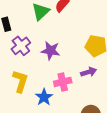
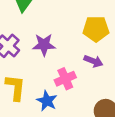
purple arrow: (89, 72) -> (93, 61), turned 49

